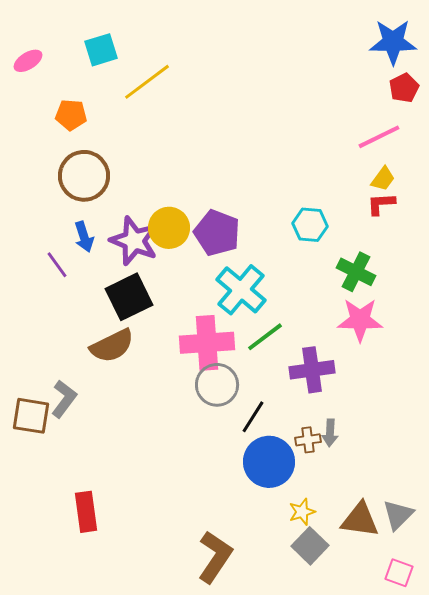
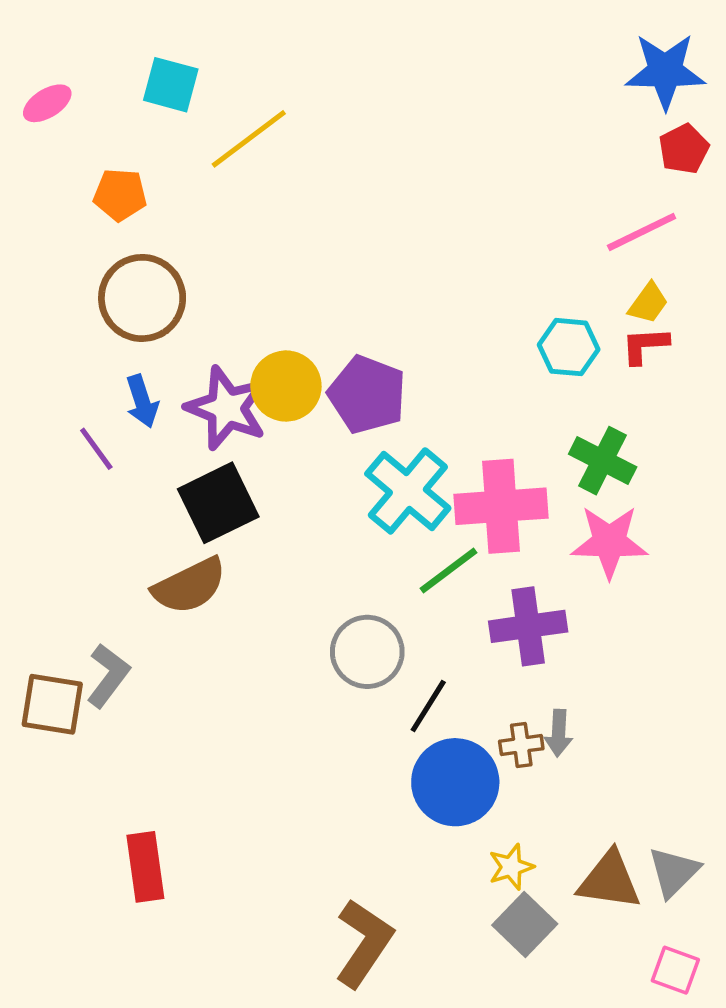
cyan square: (101, 50) -> (171, 85), turned 32
cyan hexagon: (310, 225) -> (569, 347), moved
pink cross: (207, 343) -> (501, 506), moved

